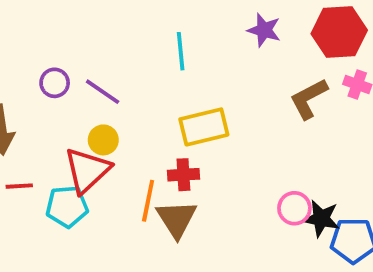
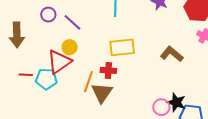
brown L-shape: (309, 99) -> (172, 54), moved, turned 60
red line: (19, 186) -> (26, 75), moved
pink circle: (294, 208) -> (161, 107), moved

